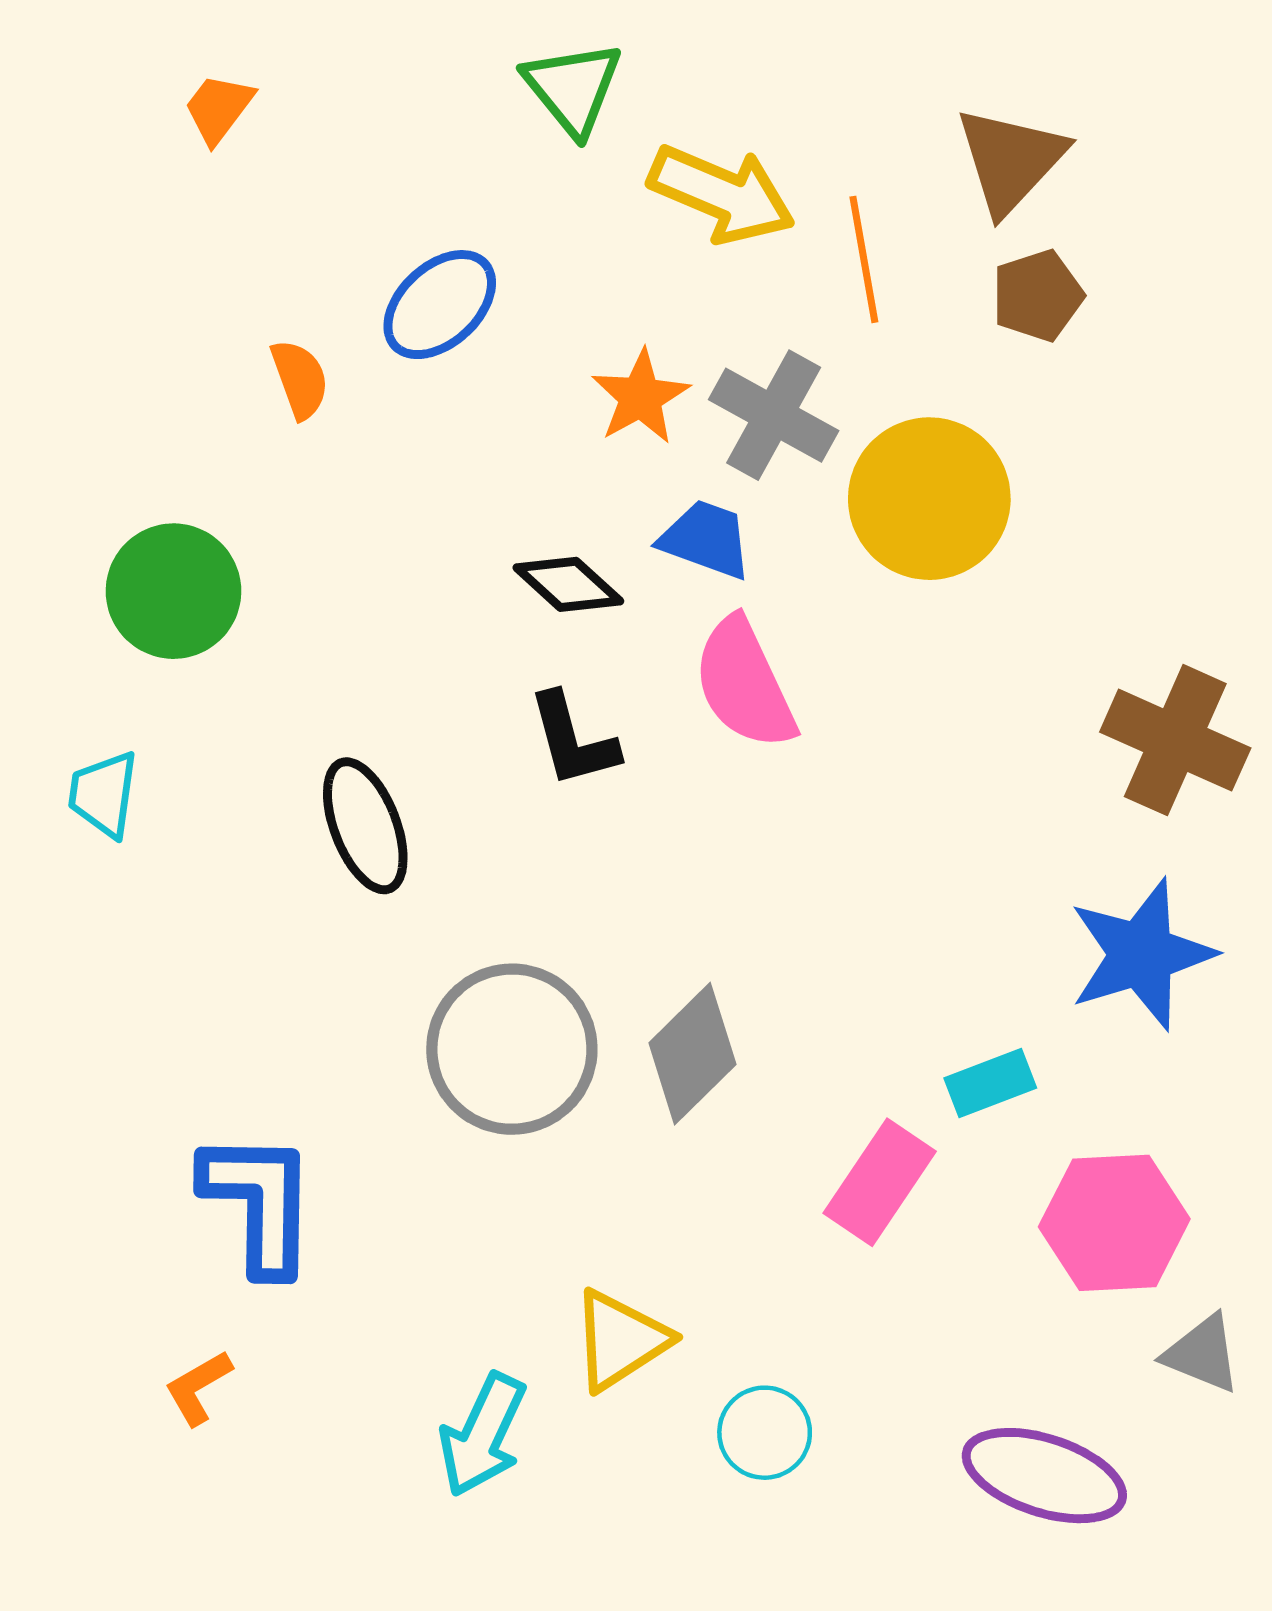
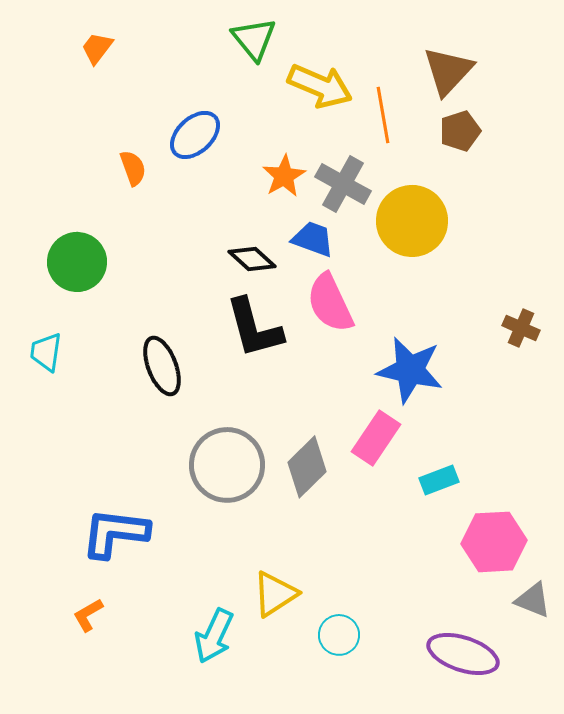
black L-shape: (573, 740) -> (254, 328), size x1.4
brown cross: (1175, 740) -> (521, 328), size x0.6
blue star: (1141, 954) -> (410, 370), moved, turned 30
pink rectangle: (880, 1182) -> (376, 438), moved
blue L-shape: (259, 1203) -> (115, 533), turned -84

